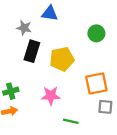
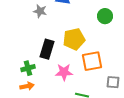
black rectangle: (32, 51) -> (47, 49), moved
orange square: (96, 83) -> (92, 61), moved

